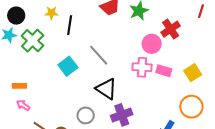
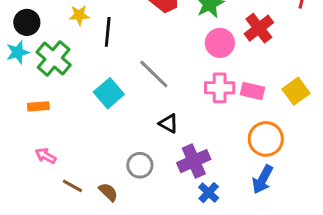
pink circle: (152, 44) -> (220, 43), moved
orange rectangle: (19, 86) -> (38, 106), moved
black triangle: (106, 89) -> (169, 123), size x0.6
orange circle: (191, 107) -> (266, 139), moved

